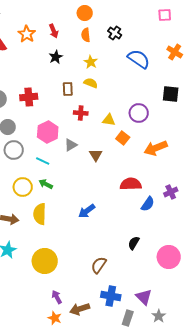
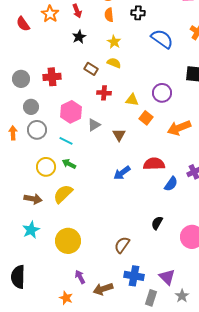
black cross: (115, 33) -> (138, 13), turned -32
brown rectangle: (68, 89) -> (91, 69), turned -56
blue arrow: (87, 211) -> (122, 173), moved
yellow semicircle: (40, 214) -> (63, 194), turned 45
orange star: (55, 318) -> (66, 298), moved

